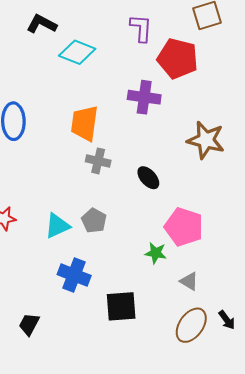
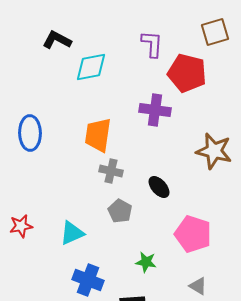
cyan diamond: (77, 52) -> (91, 67), turned -32
gray pentagon: (94, 221) -> (120, 211), moved
green star: (156, 253) -> (146, 262), moved

